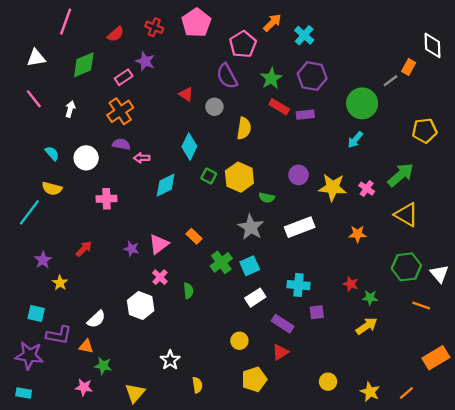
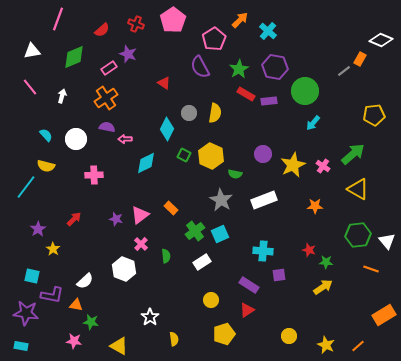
white diamond: (433, 45) -> (381, 40), turned -65
green circle: (362, 103) -> (305, 91), moved
gray circle: (214, 107) -> (189, 113), moved
yellow star: (333, 187) -> (293, 165), turned -30
white rectangle: (255, 298) -> (202, 262), moved
yellow triangle: (135, 393) -> (119, 346), turned -42

